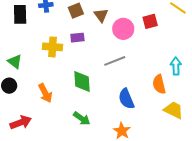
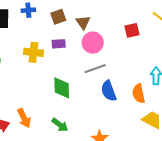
pink circle: (123, 29) -> (93, 43), moved
orange arrow: (45, 93) -> (24, 118), moved
blue semicircle: (126, 99) -> (109, 91), moved

